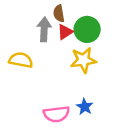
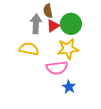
yellow semicircle: (21, 60) -> (29, 49), moved
pink semicircle: (56, 114) -> (57, 68), moved

